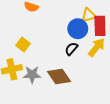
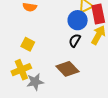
gray star: (32, 75) -> (35, 82), moved

